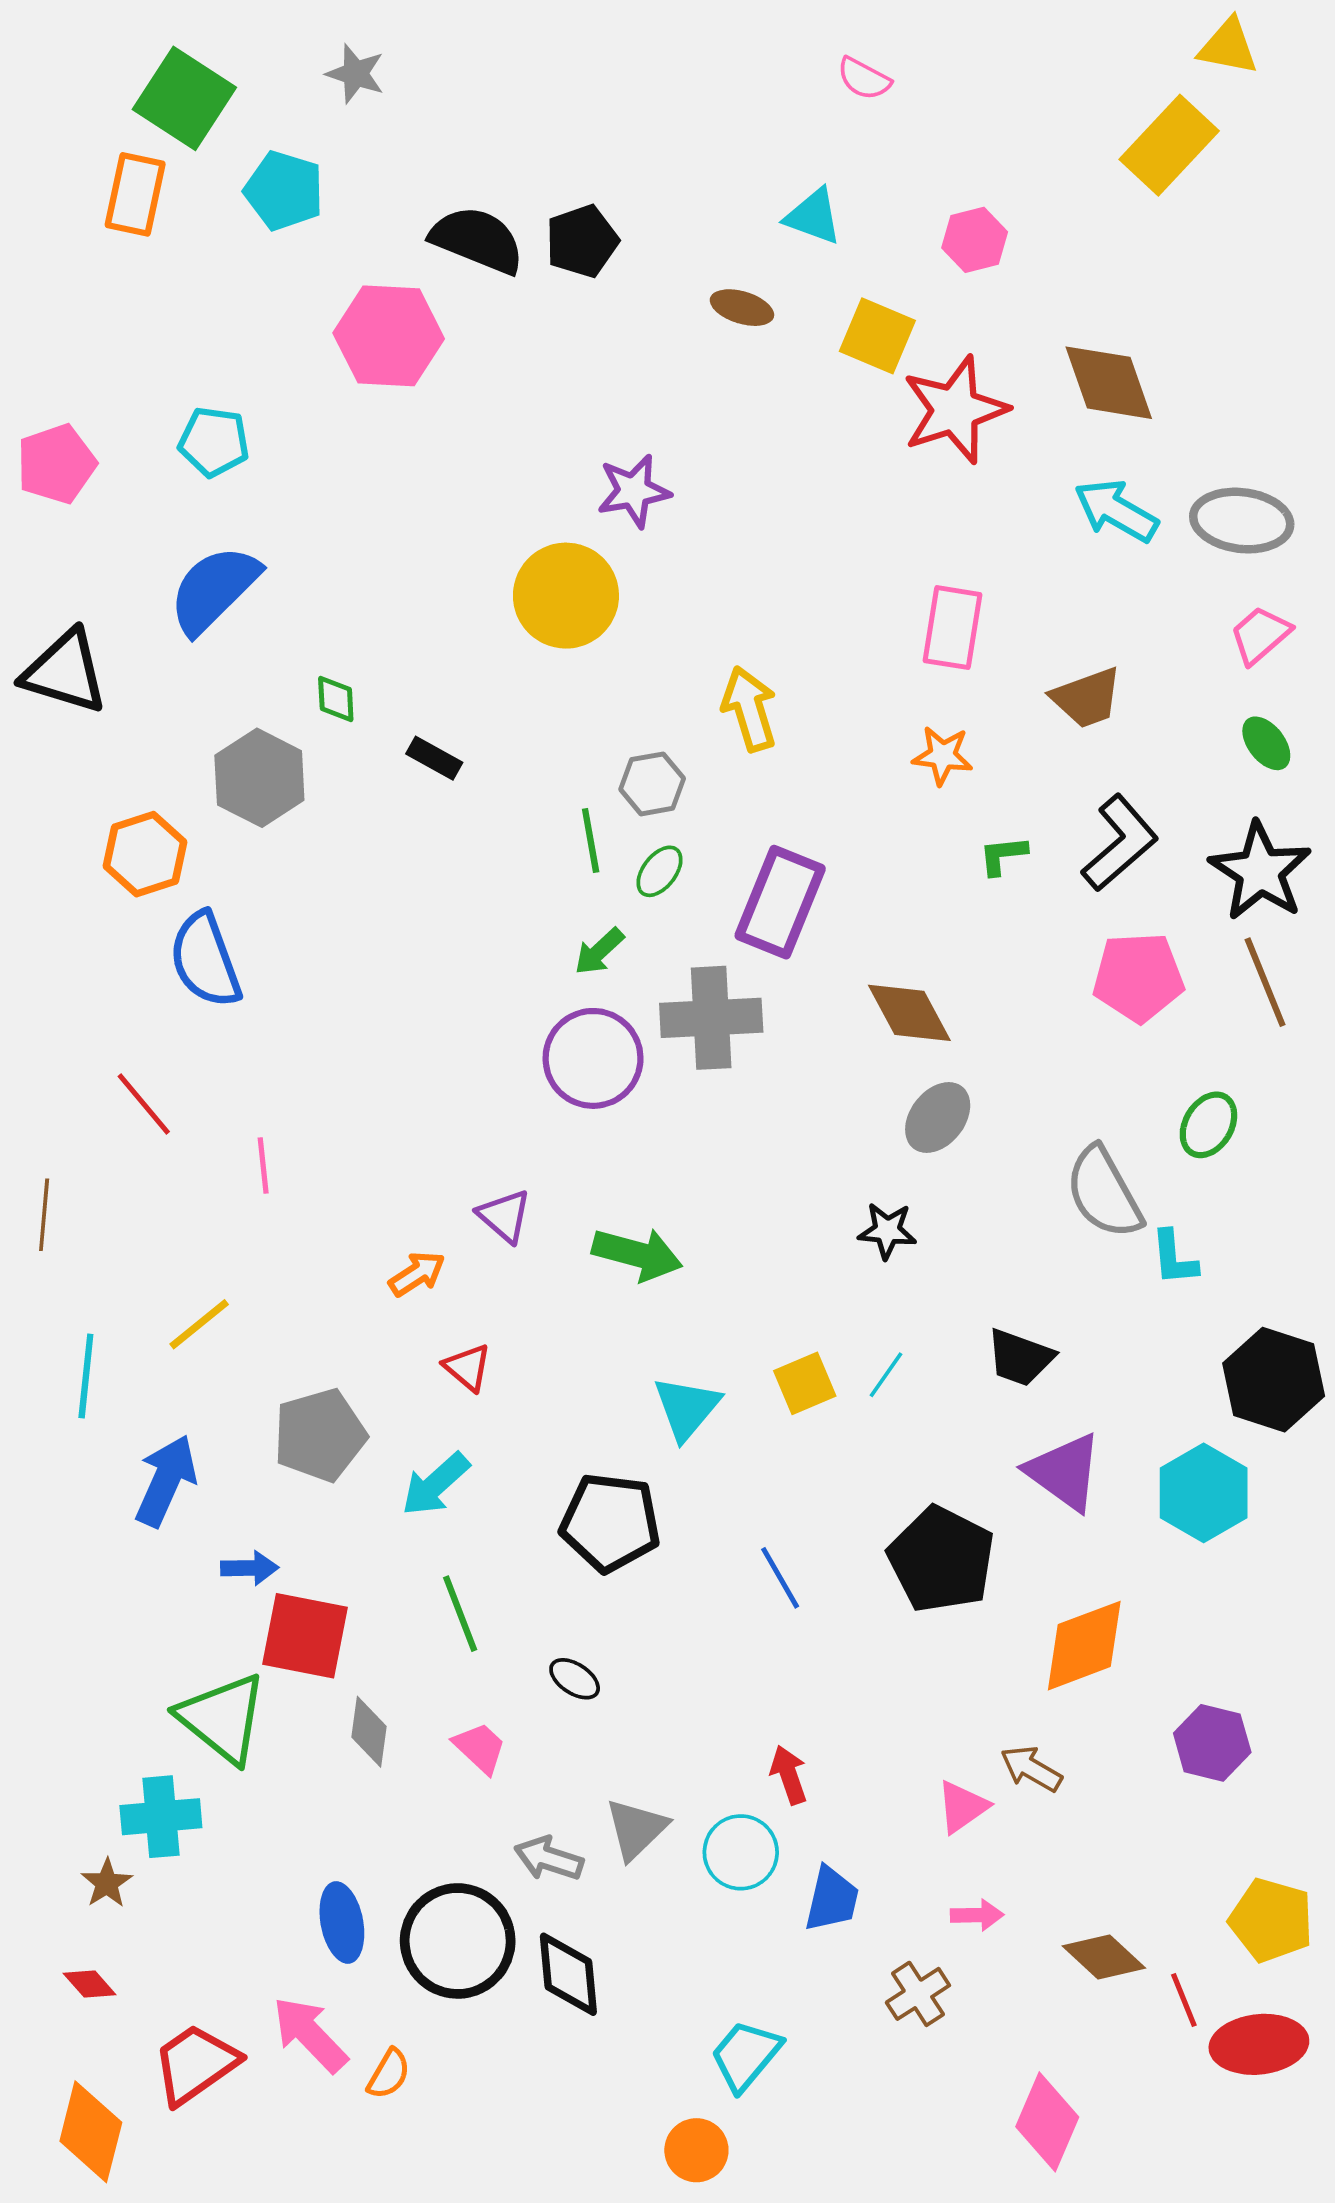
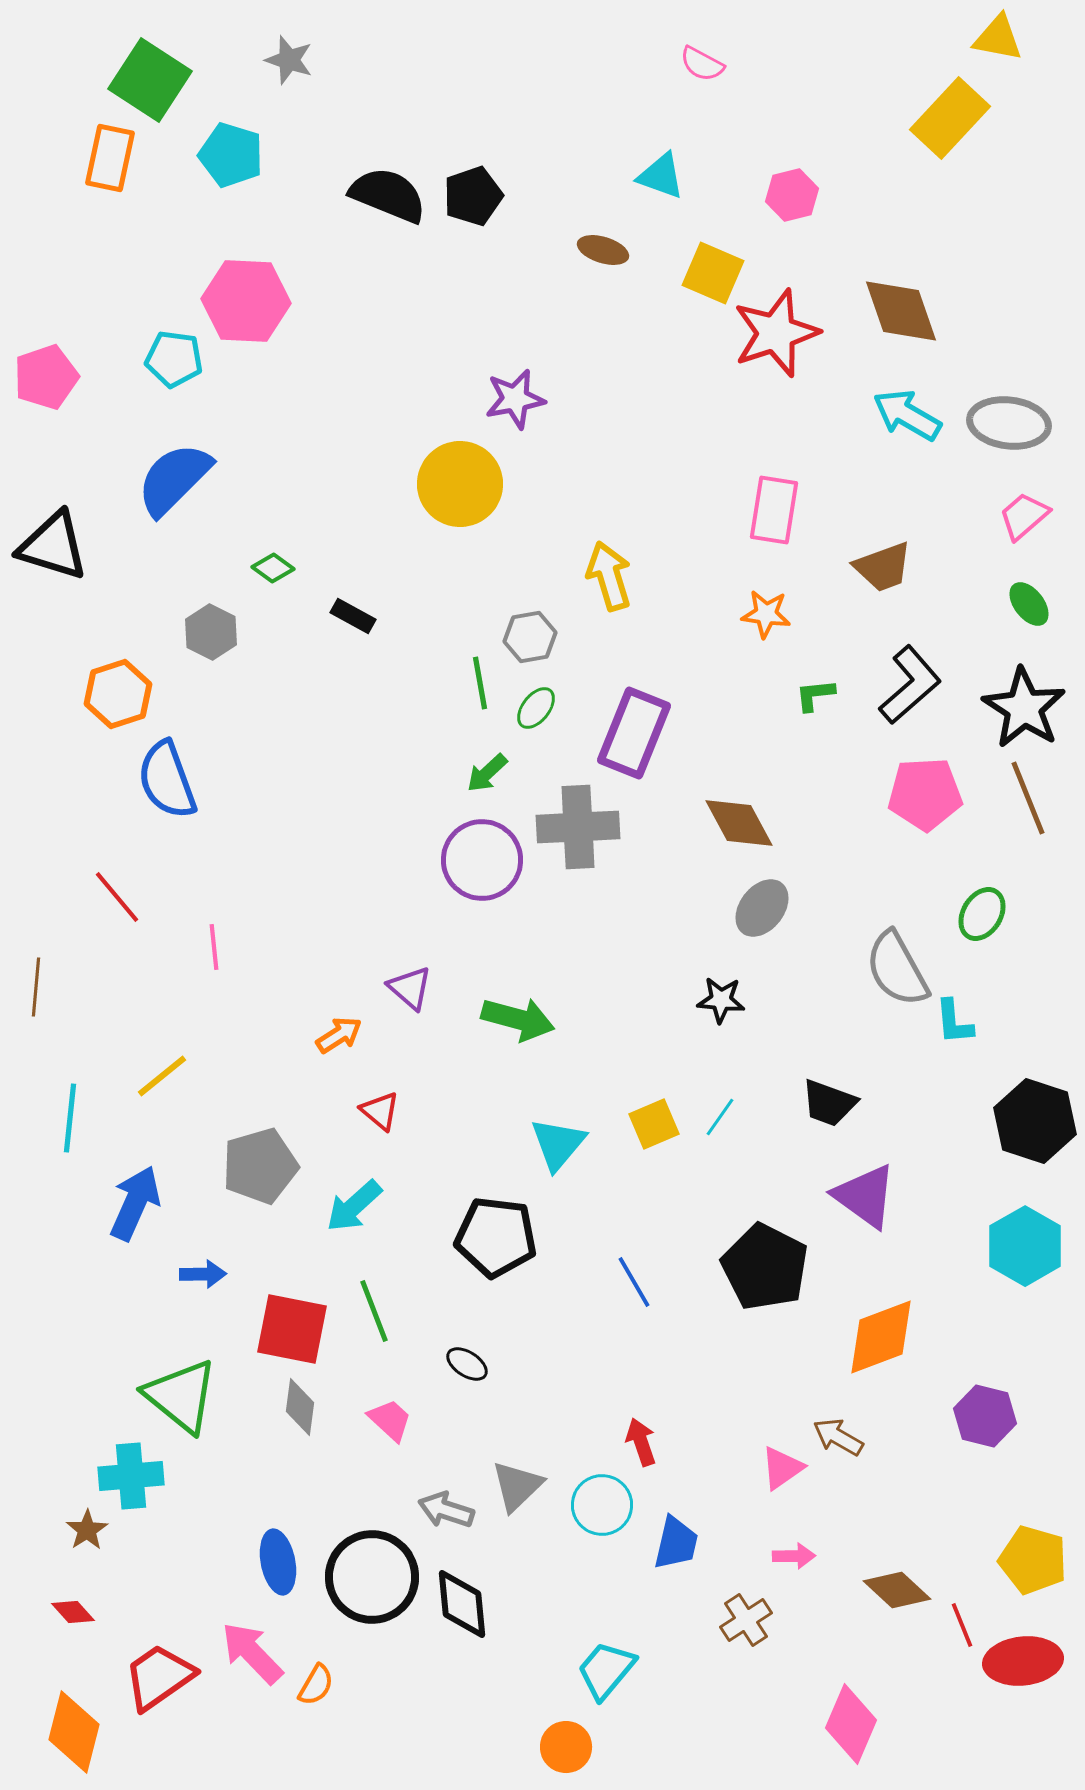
pink hexagon: (389, 336) -> (246, 301), moved
green diamond: (336, 699) -> (273, 568), turned -51
gray hexagon: (259, 778) -> (211, 632), size x0.7
cyan hexagon: (1204, 1493) -> (1025, 1246), moved
red square: (305, 1636) -> (292, 1329), moved

